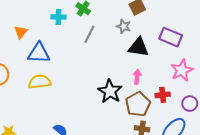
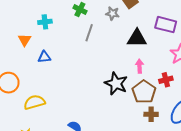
cyan cross: (58, 17) -> (45, 22), moved
gray star: (124, 26) -> (112, 13), moved
blue triangle: (39, 53) -> (44, 57), size x0.6
yellow semicircle: (40, 82) -> (34, 102), moved

